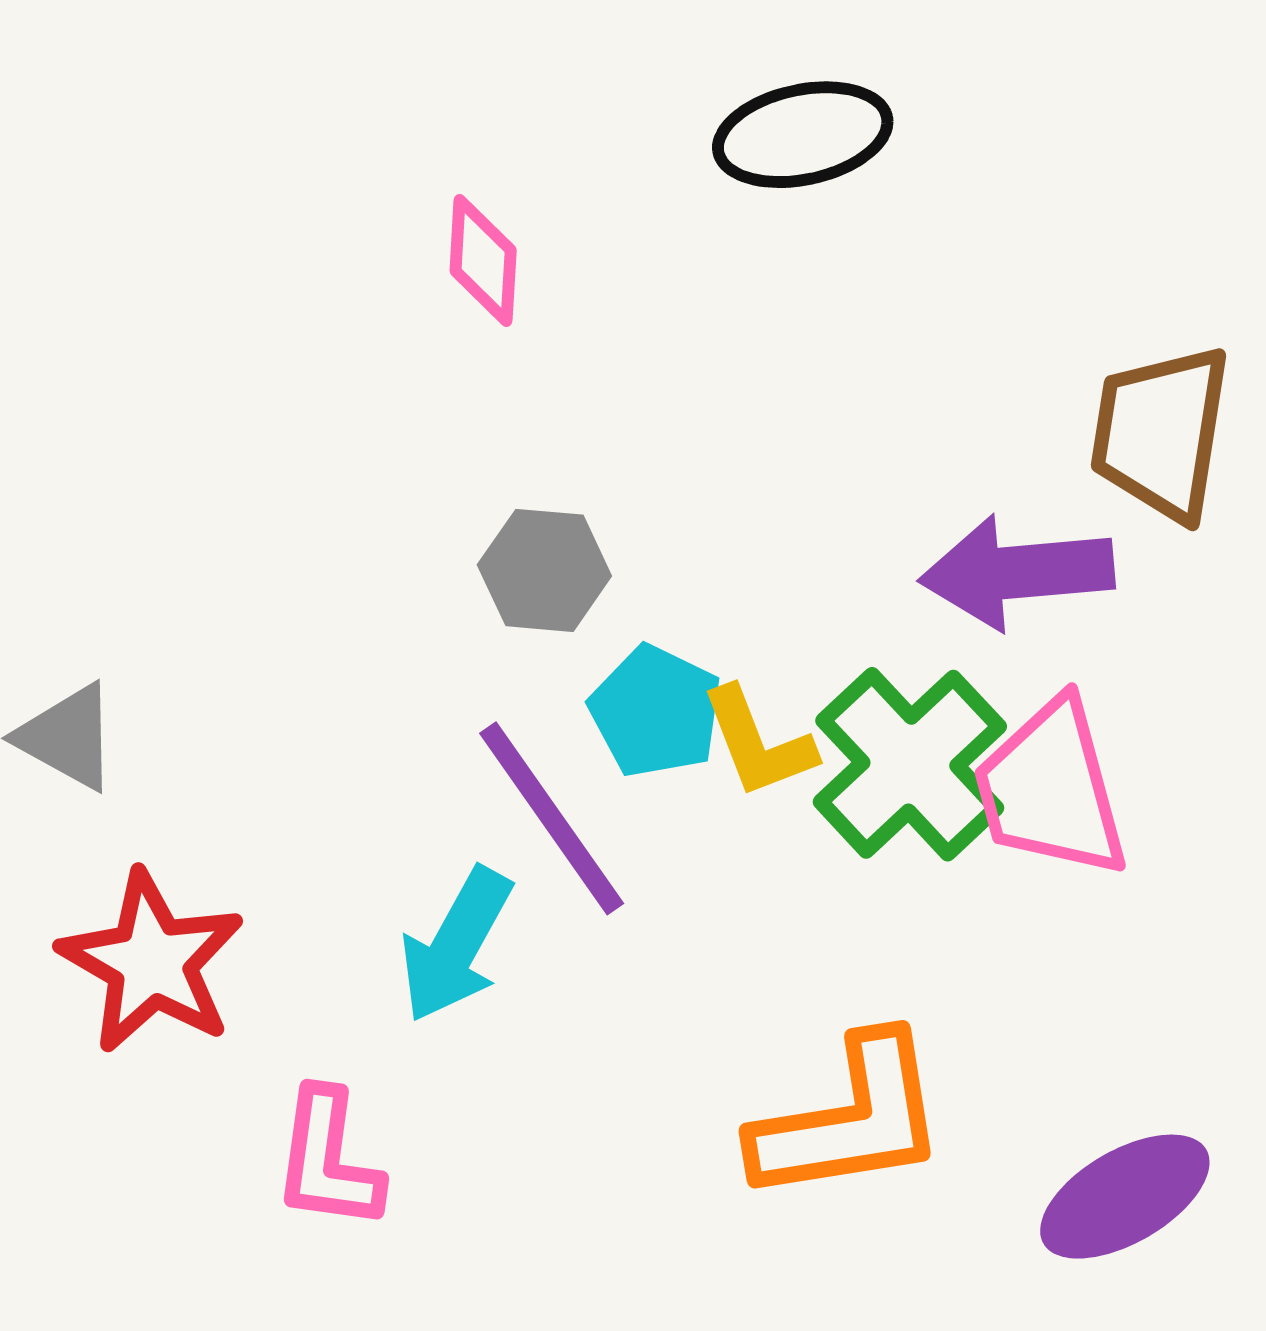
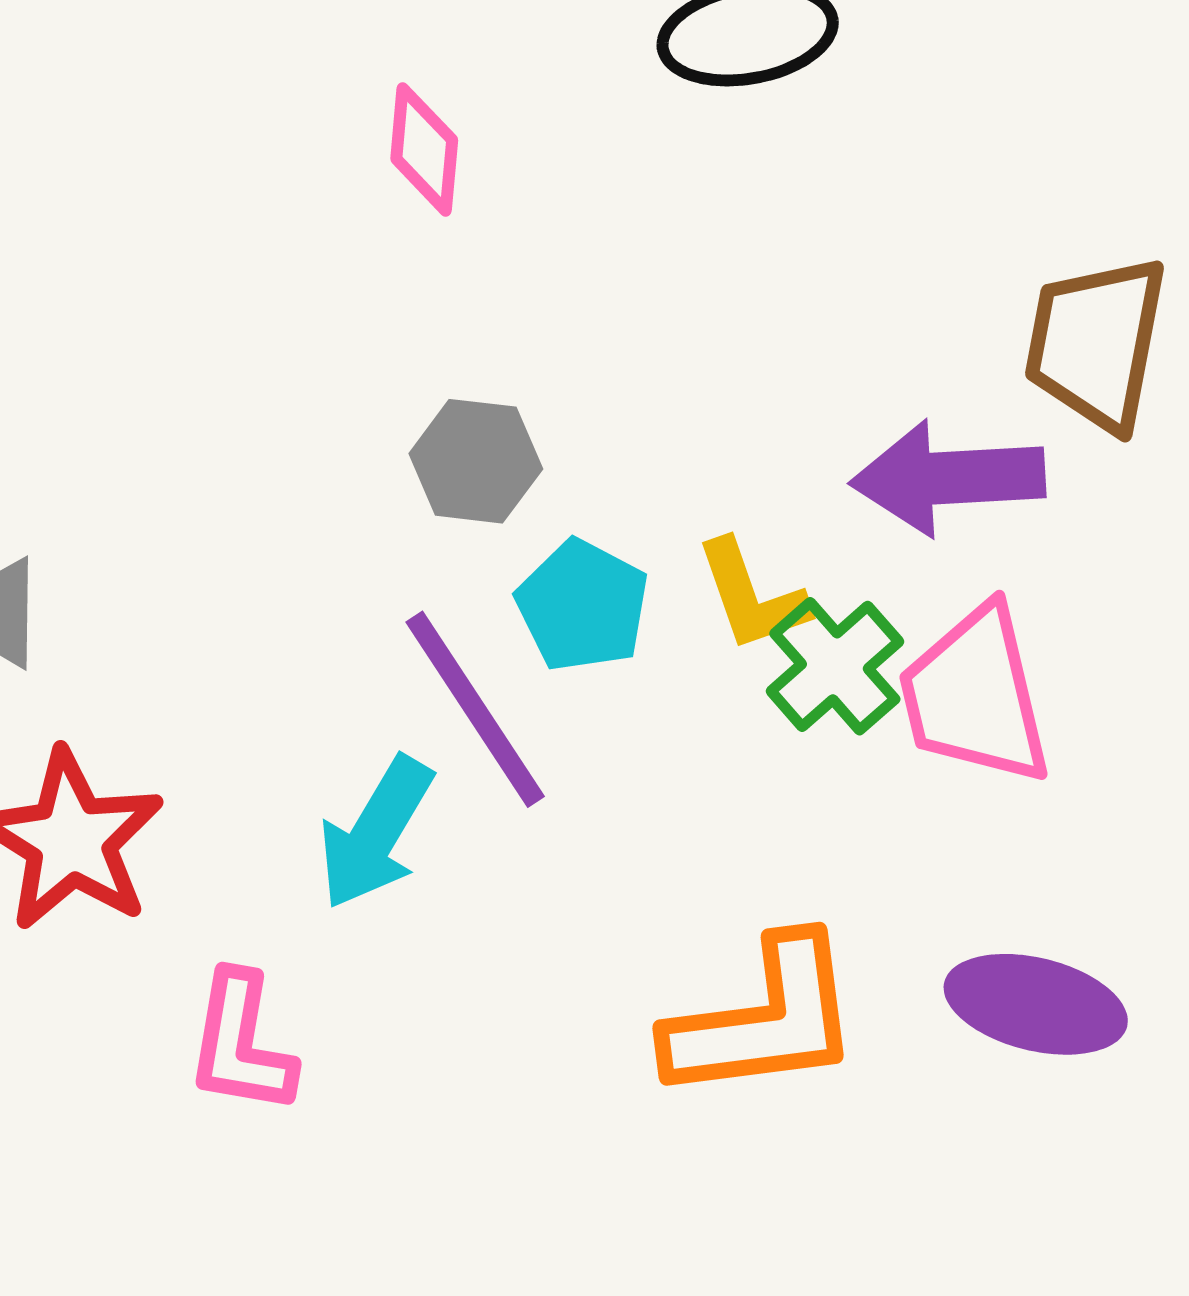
yellow L-shape: (758, 743) -> (752, 596), moved
green cross: (910, 764) -> (835, 666), size x0.7
purple ellipse: (1125, 1197) -> (1036, 1004), moved, turned 42

